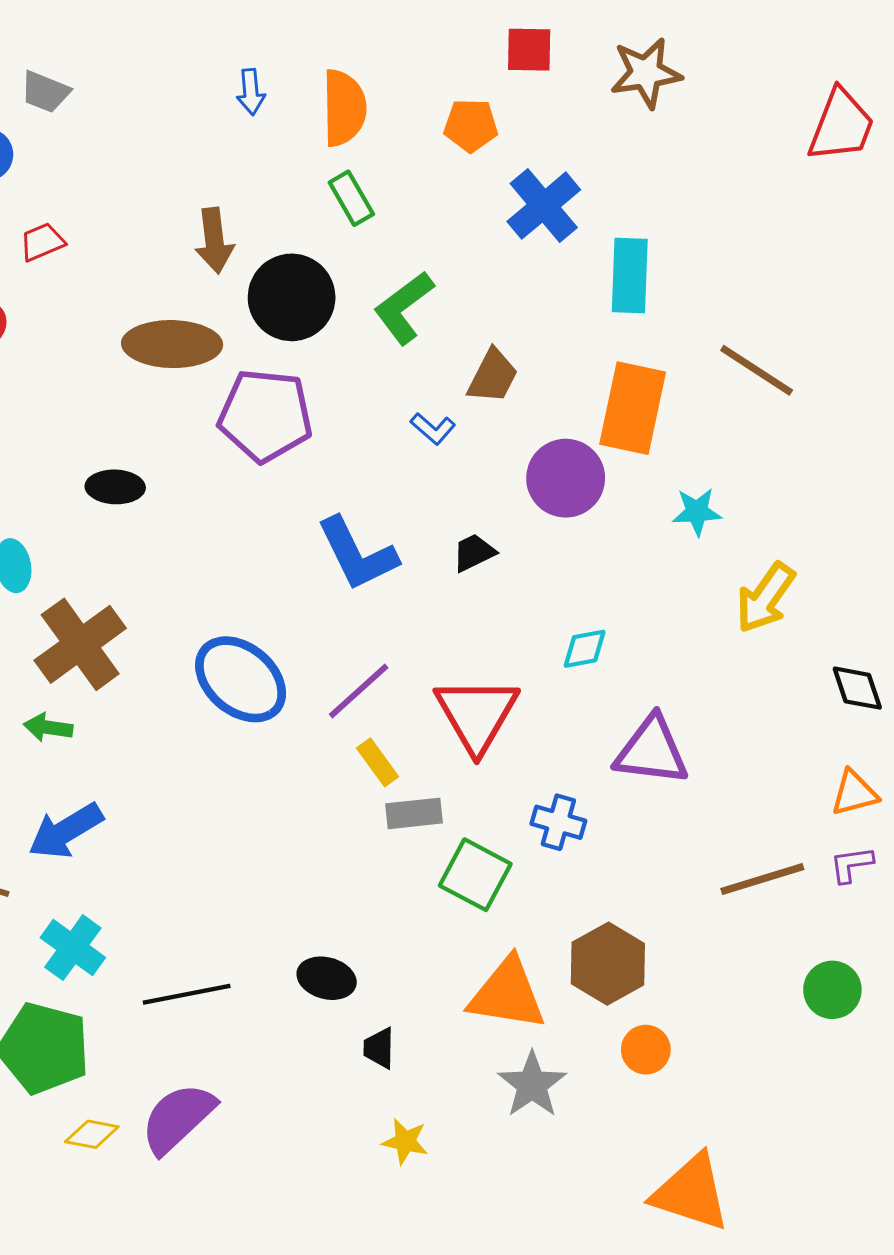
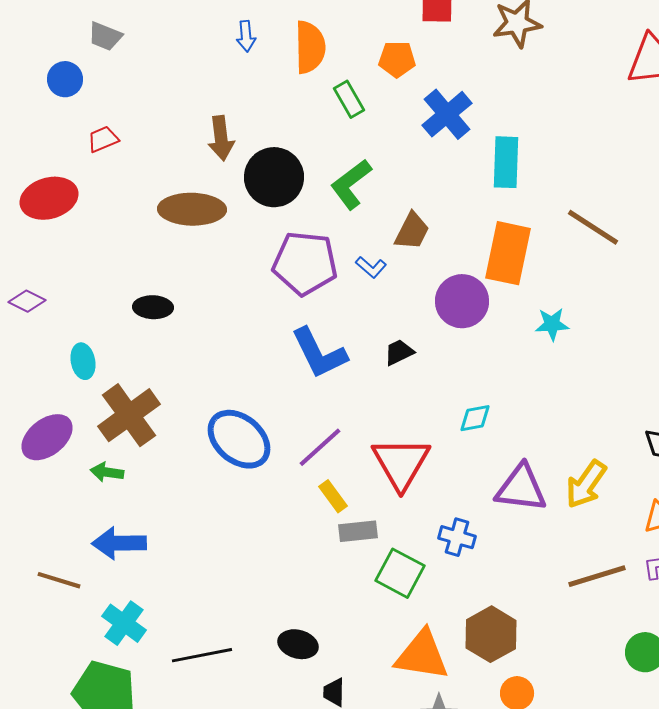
green rectangle: (351, 198) -> (349, 99), moved
purple pentagon: (265, 415) -> (305, 263), moved
yellow arrow: (765, 598) -> (586, 484), moved
blue arrow: (66, 831) -> (119, 543), turned 30

